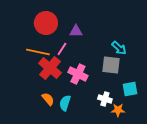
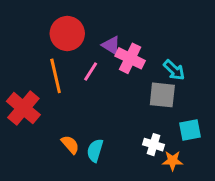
purple triangle: (76, 31) -> (111, 45), turned 32
orange line: (38, 52) -> (56, 76), turned 65
red cross: (50, 68) -> (23, 108), moved
pink cross: (78, 74) -> (130, 58), moved

